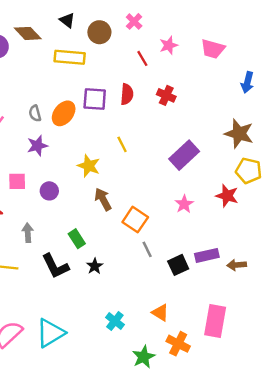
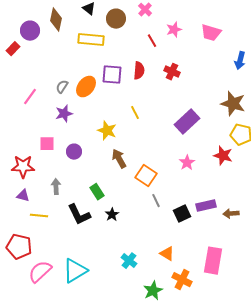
brown diamond: (28, 33) -> (56, 20), turned 55
gray semicircle: (35, 113) -> (62, 87), turned 48

